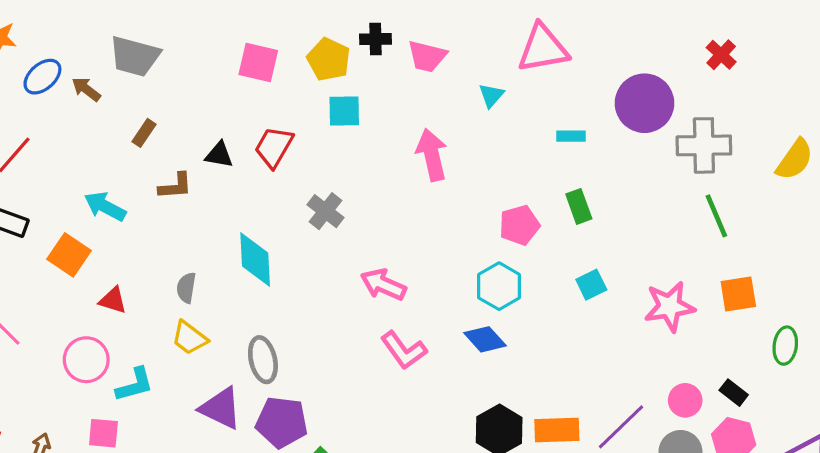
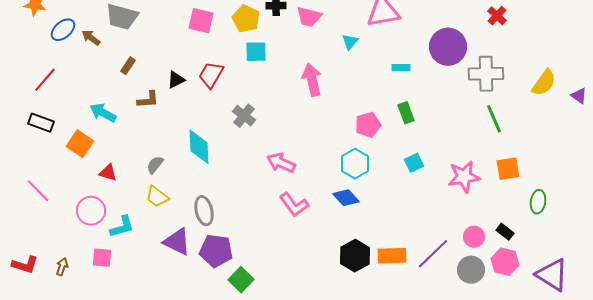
black triangle: (219, 155) -> (176, 80), turned -36
gray semicircle: (186, 288) -> (155, 165), turned 30

